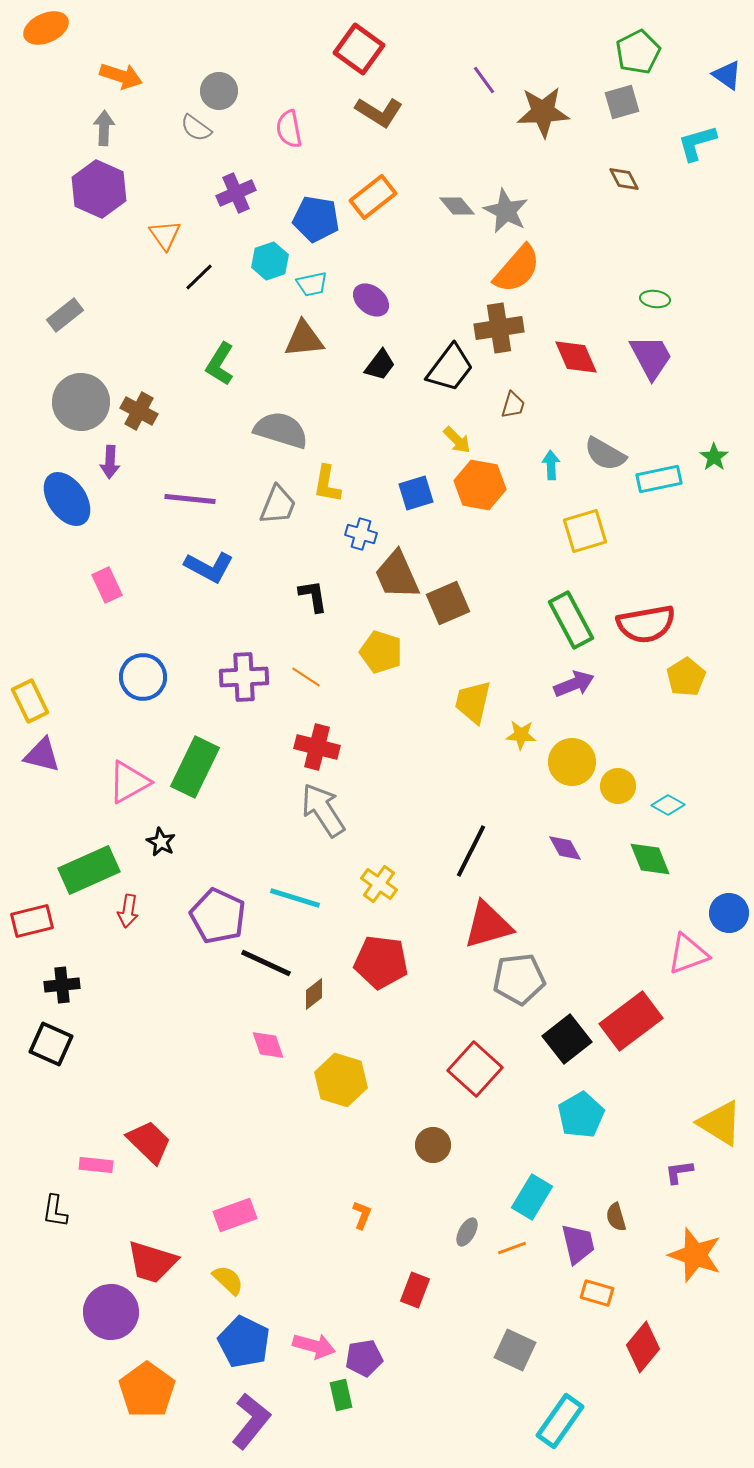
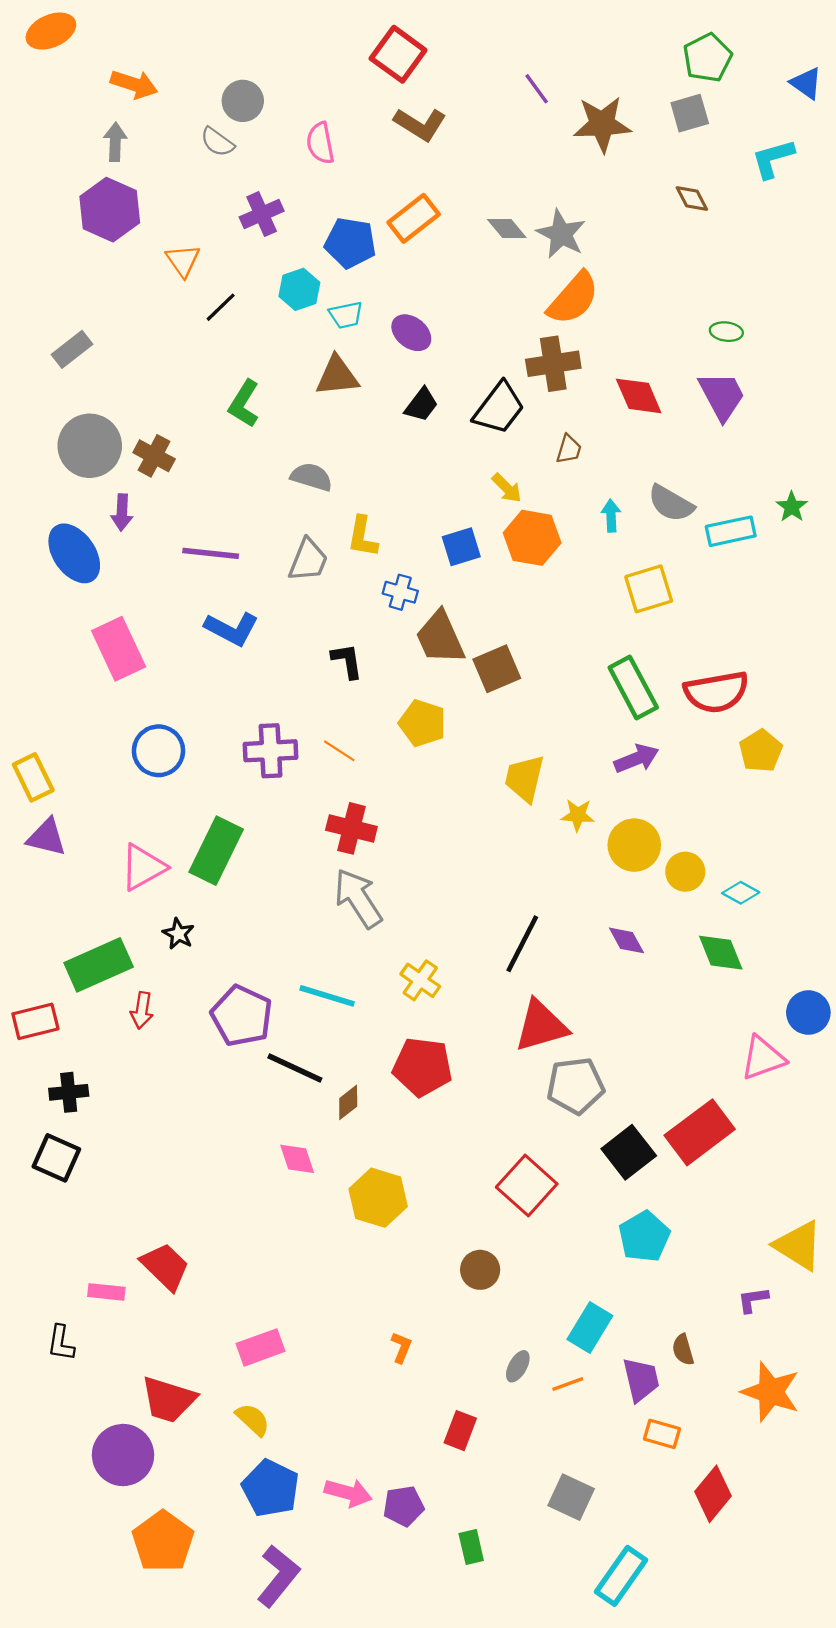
gray semicircle: (281, 430) -> (312, 477), size x0.7
pink rectangle: (107, 585) -> (119, 649), size x1.6
green rectangle: (341, 1395) -> (471, 1547), moved

